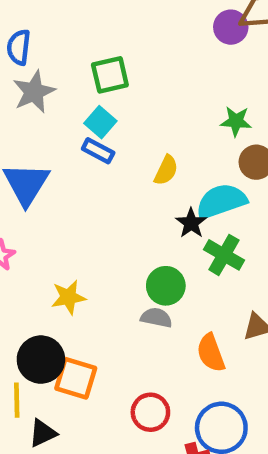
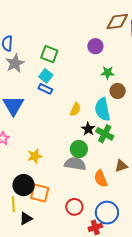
purple circle: (231, 27) -> (95, 46), moved
green square: (110, 75) -> (49, 54), turned 36
yellow semicircle: (166, 170) -> (75, 109), moved
cyan semicircle: (221, 201) -> (102, 109), turned -80
black star: (191, 223) -> (88, 129), moved
gray semicircle: (156, 318) -> (75, 164), size x1.5

